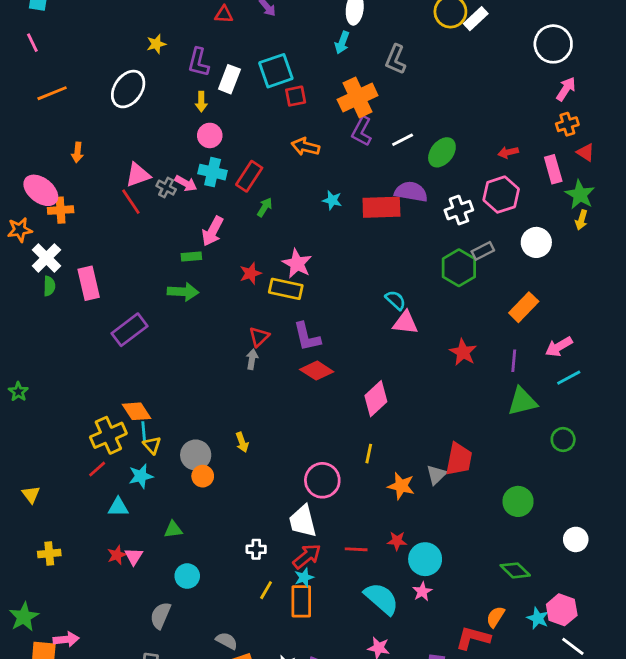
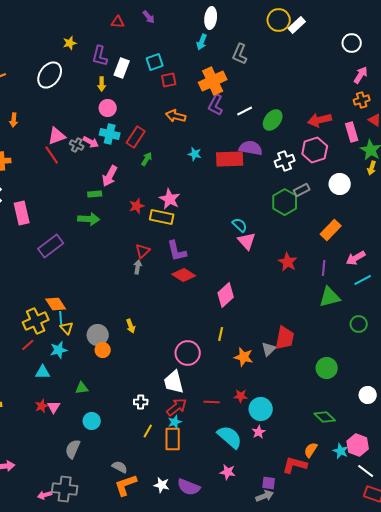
white circle: (553, 44) -> (352, 43), size x0.7
cyan square: (276, 71) -> (155, 62), size x0.7
red arrow: (508, 152) -> (320, 120), size x1.6
pink triangle: (405, 323) -> (247, 241), turned 42

